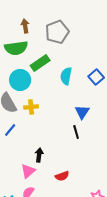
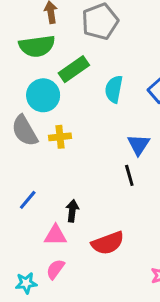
blue line: (10, 130) -> (28, 200), moved
pink triangle: (28, 171) -> (55, 235), turned 42
red semicircle: (62, 176) -> (108, 243), size x1.5

